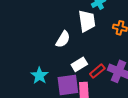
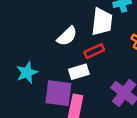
red rectangle: (97, 71) -> (94, 51), moved

